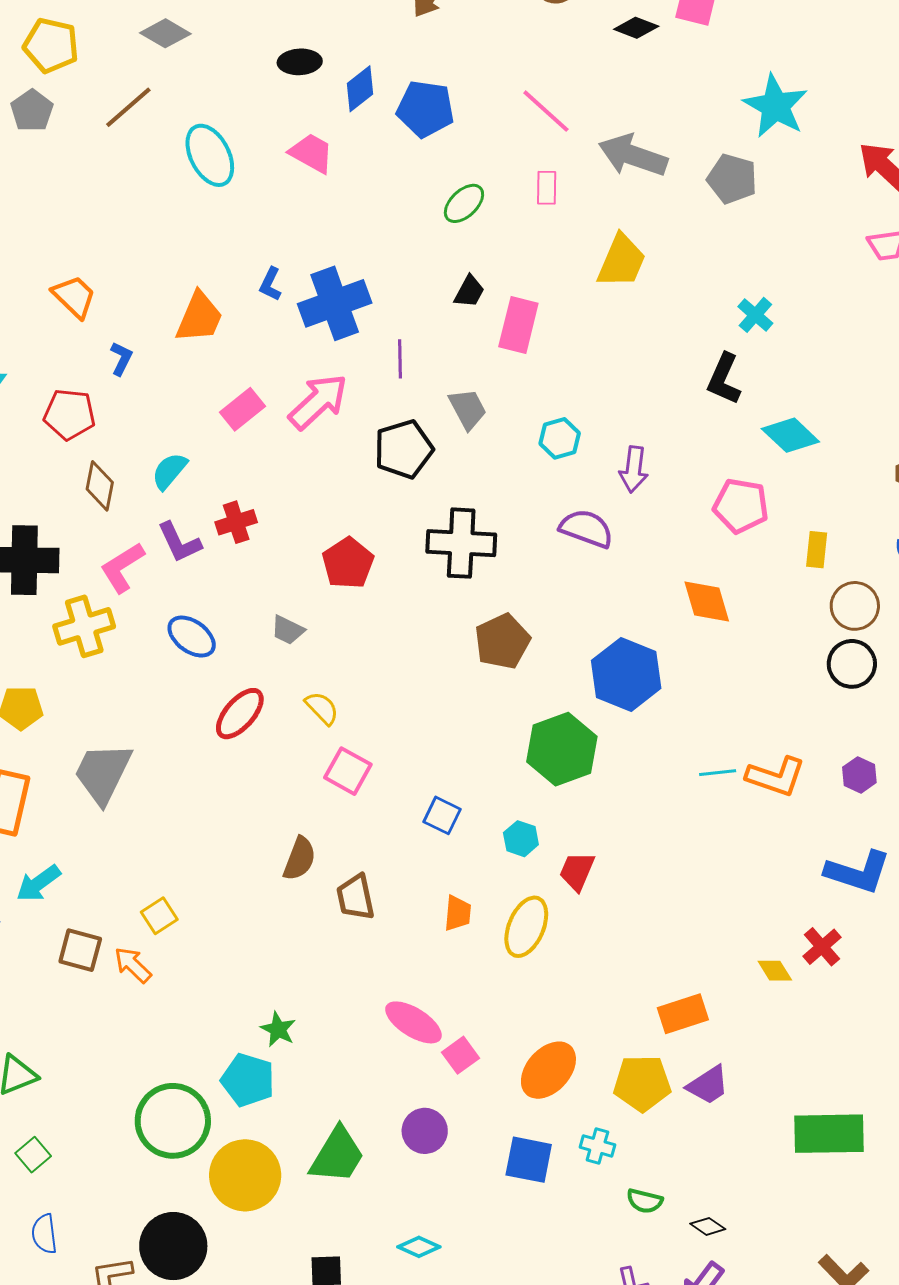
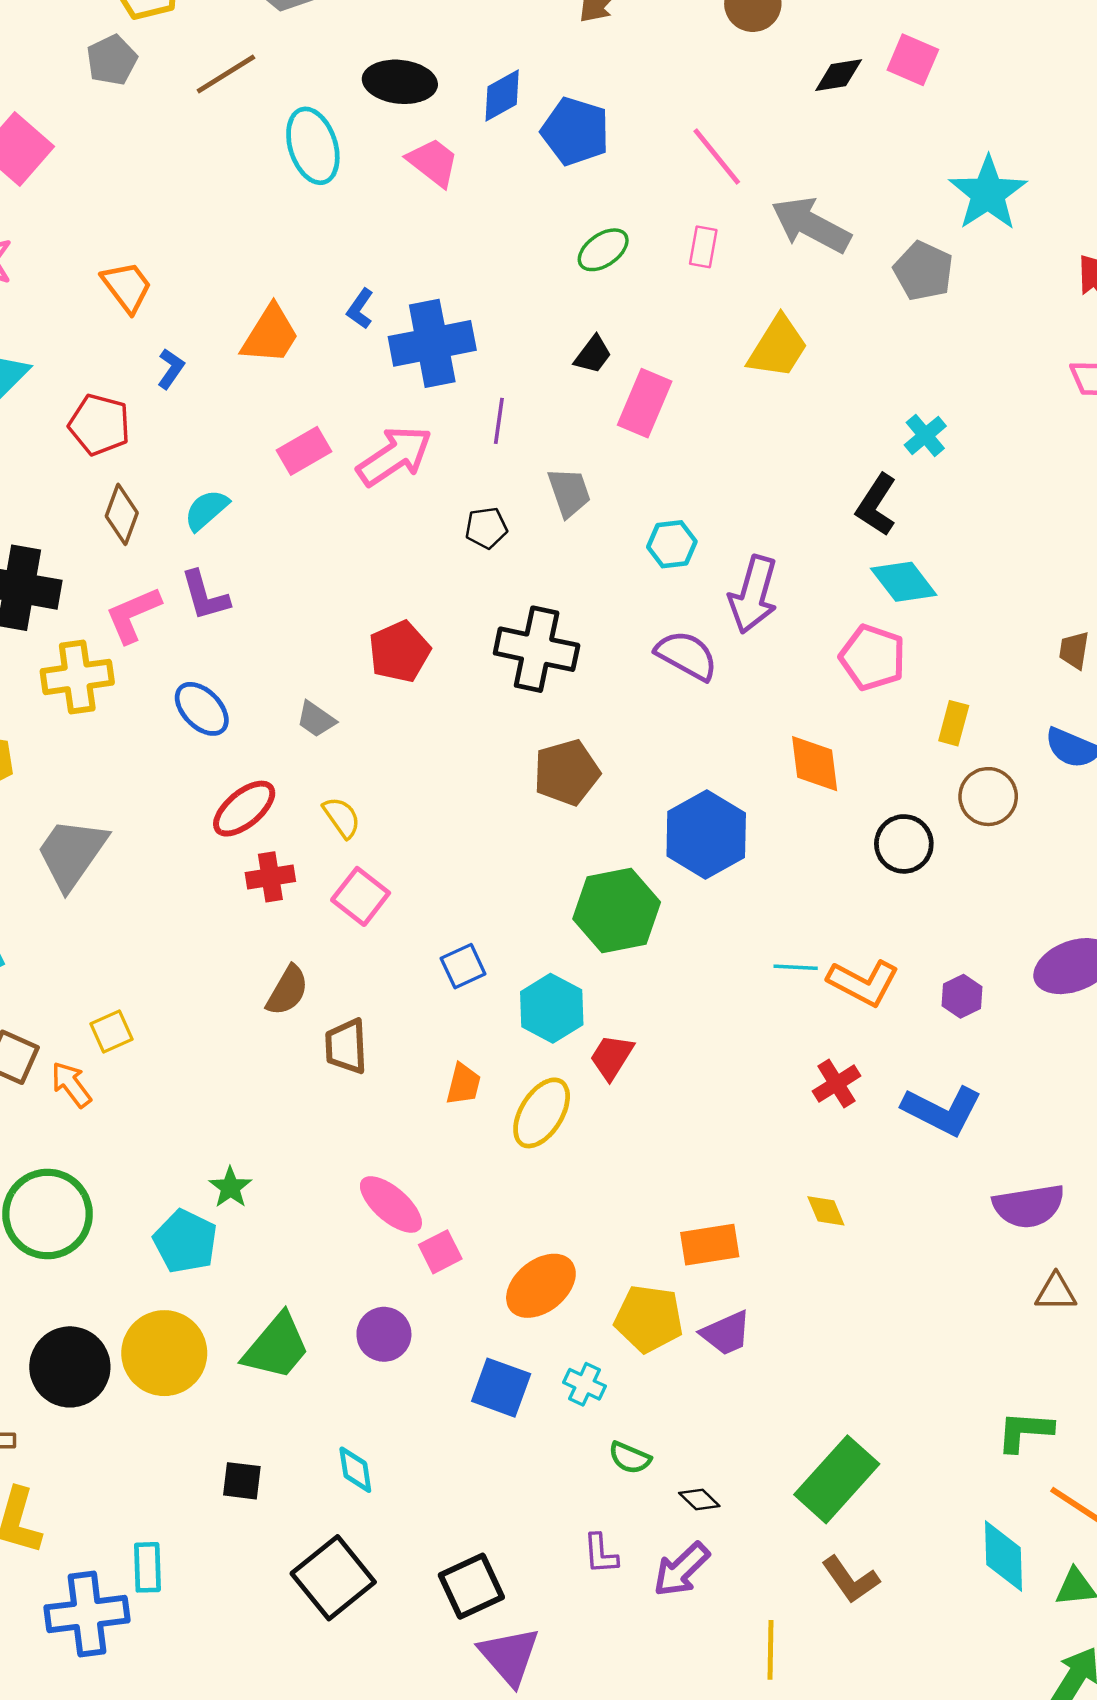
black diamond: (636, 28) -> (839, 75), turned -39
black ellipse: (300, 62) -> (400, 82), moved, size x1.4
cyan diamond: (790, 435) -> (904, 582), moved
black pentagon: (404, 449) -> (486, 528), size x0.6
purple arrow: (634, 469) -> (753, 595), size x1.4
red cross: (236, 522) -> (270, 877), moved
black circle: (852, 664) -> (904, 844), moved
blue square: (442, 815) -> (463, 966), turned 30
cyan hexagon: (521, 839) -> (552, 1008), size x1.6
red cross: (822, 947) -> (836, 1084), moved
green circle: (173, 1121) -> (48, 1214), moved
green rectangle: (829, 1134) -> (837, 1479), moved, turned -56
black circle: (173, 1246) -> (70, 1367), moved
cyan diamond: (419, 1247) -> (355, 1470), turned 48

